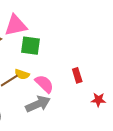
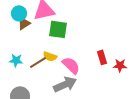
red star: (98, 100) -> (120, 65), moved

